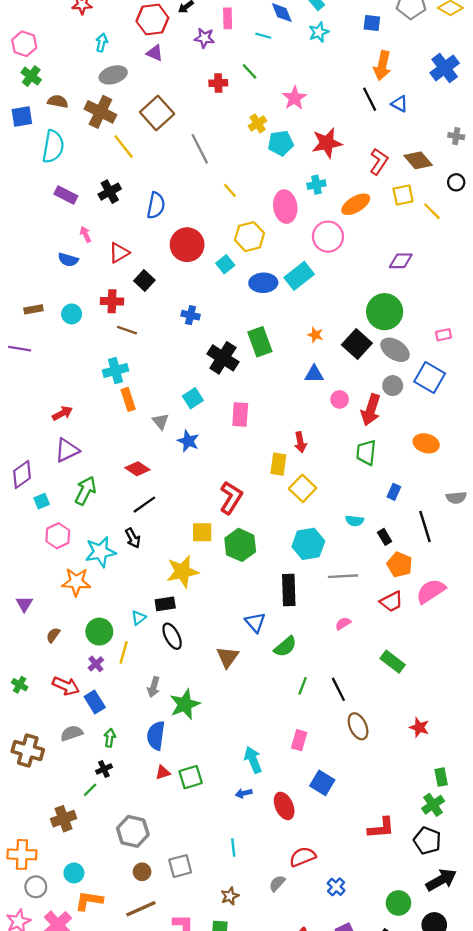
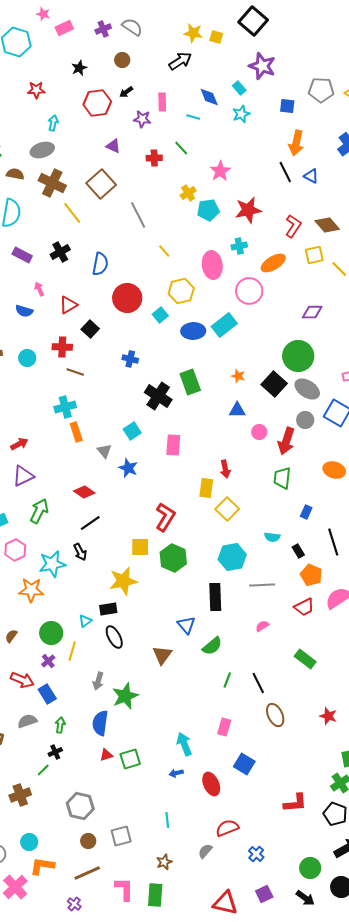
purple triangle: (155, 53) -> (113, 146), moved
gray ellipse: (113, 75) -> (42, 150), moved

